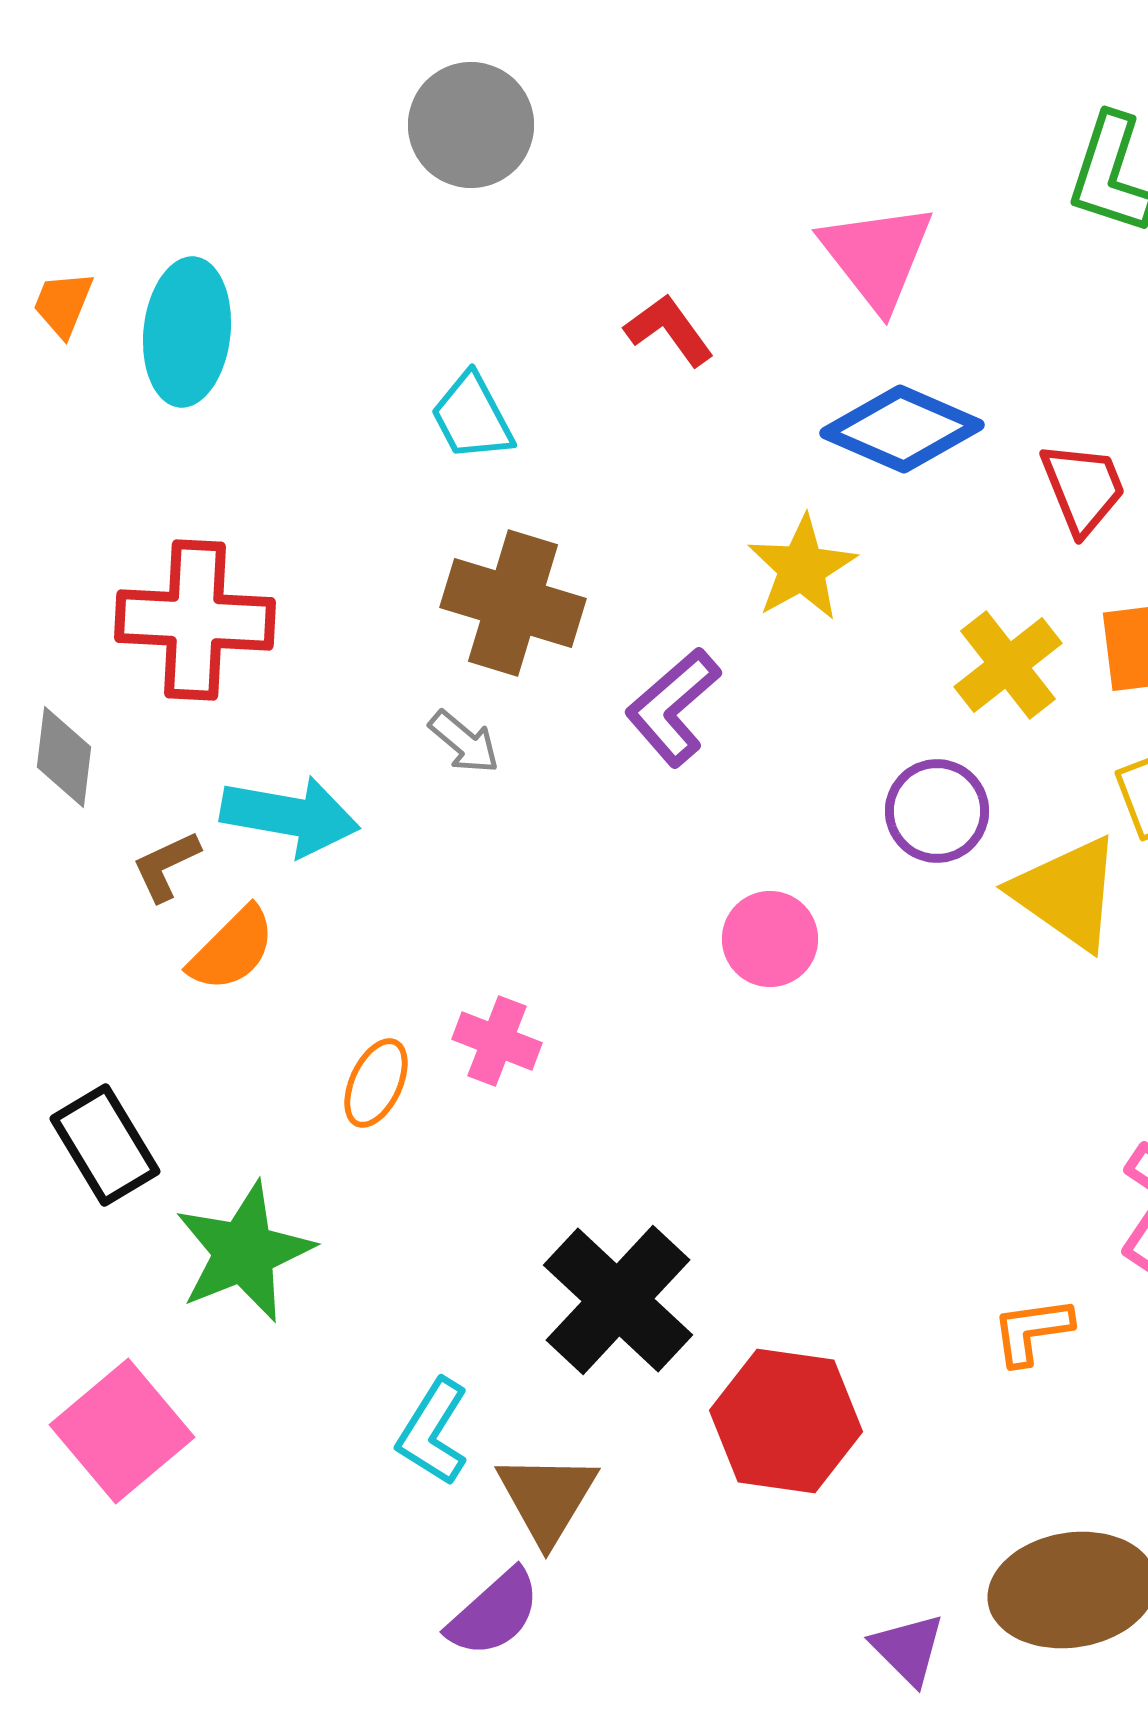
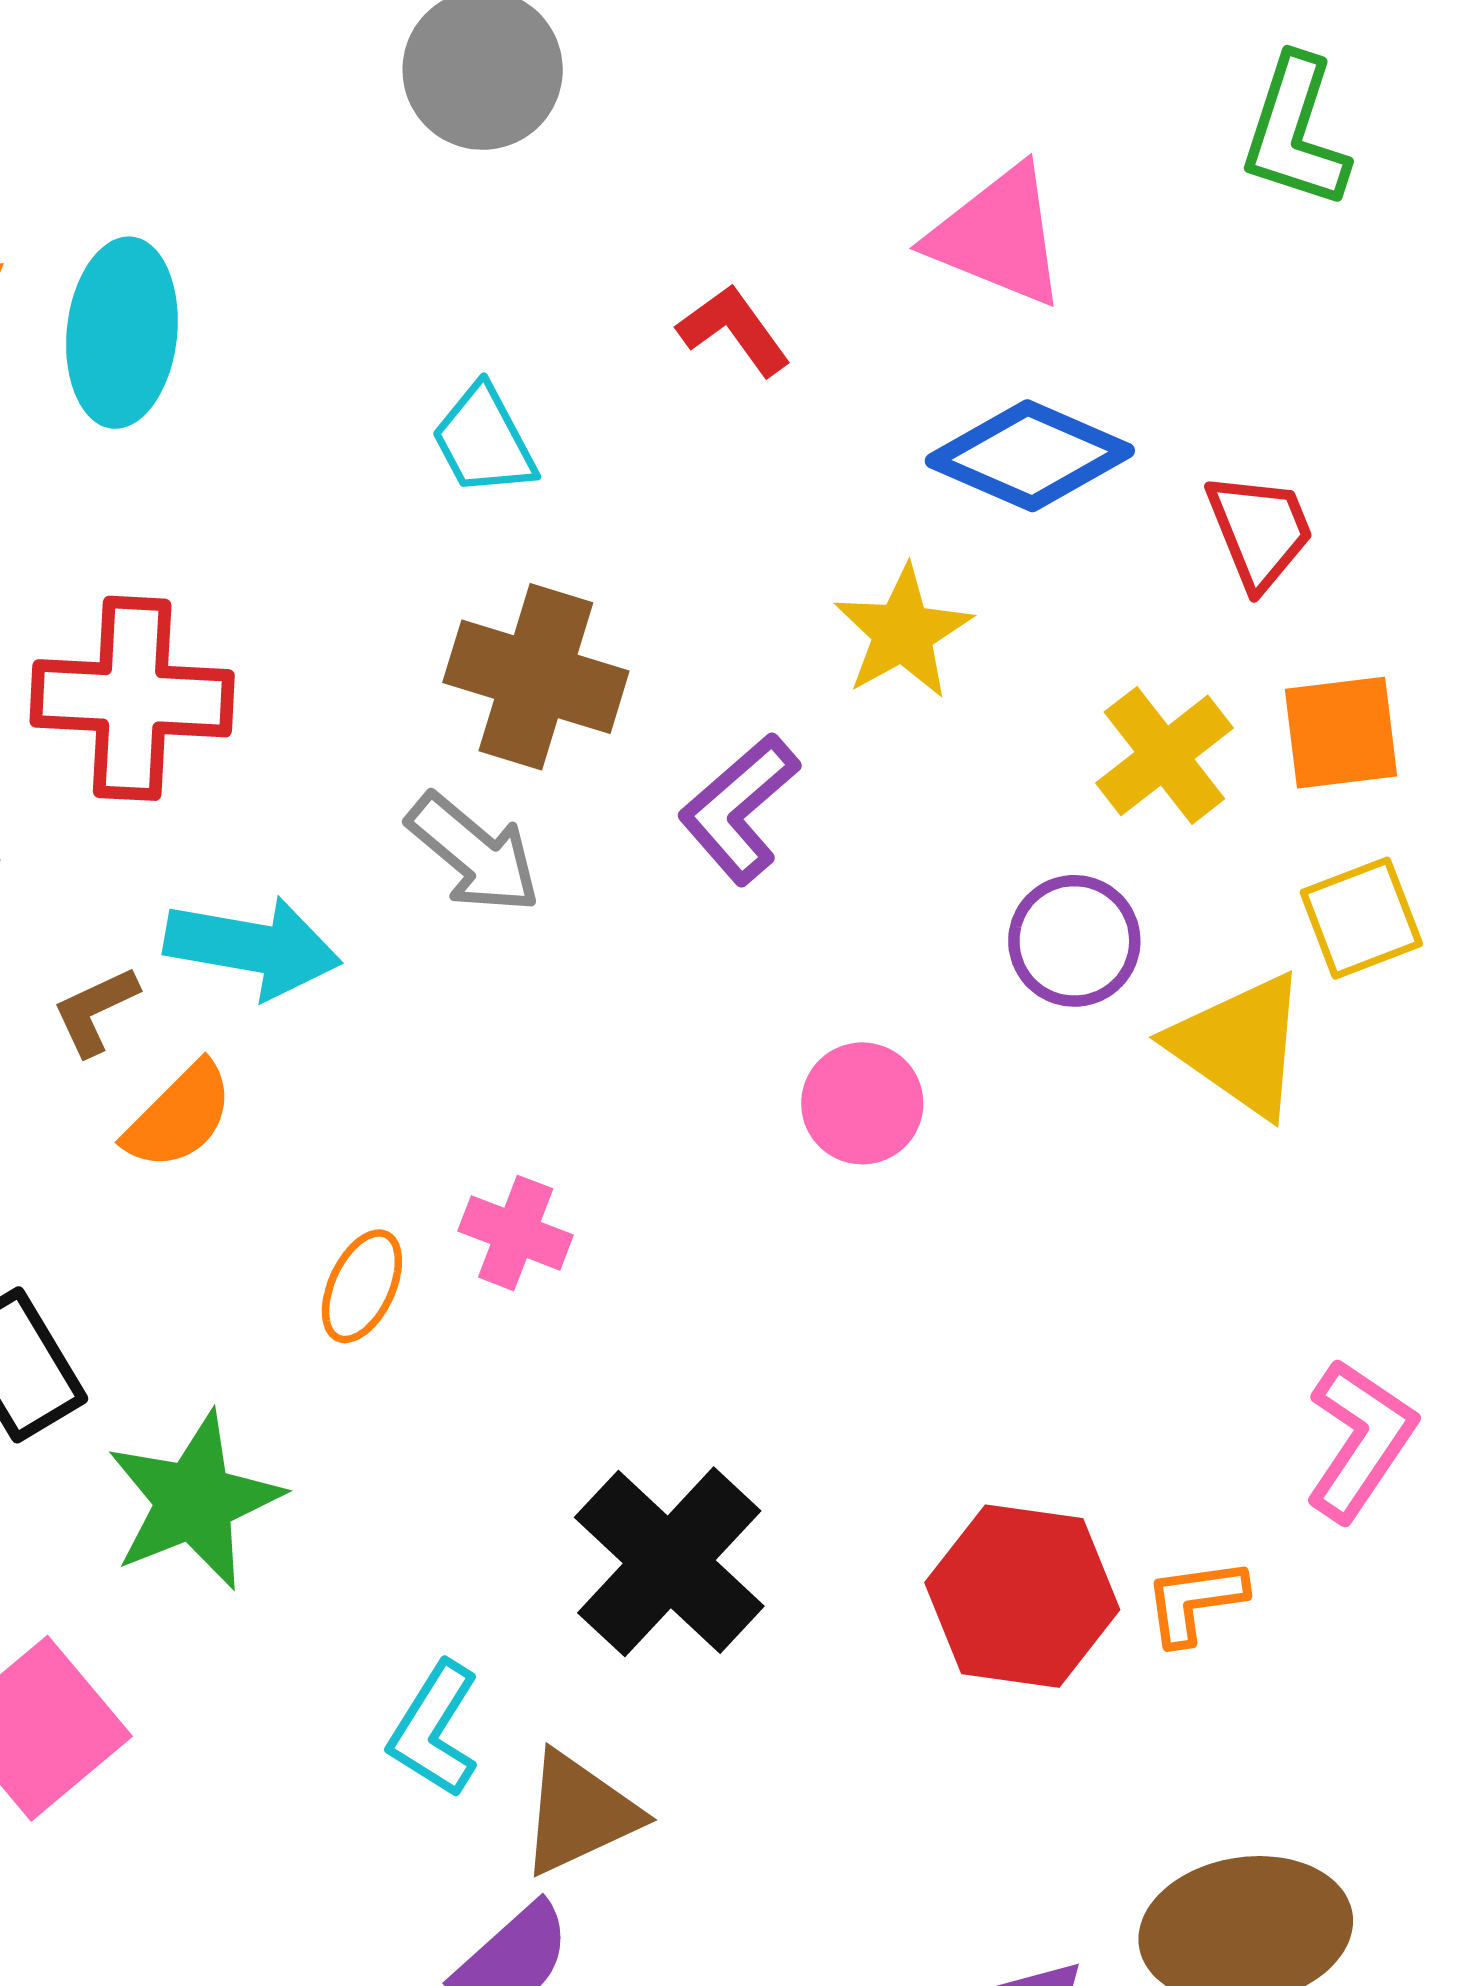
pink triangle: (877, 256) -> (998, 236), turned -30
gray arrow: (464, 742) -> (474, 853), size x1.5
red hexagon: (786, 1421) -> (1022, 1596), moved
brown triangle: (547, 1498) -> (579, 1813), turned 34

